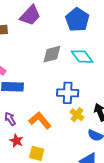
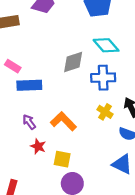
gray diamond: (52, 54) -> (73, 62), moved
blue cross: (68, 93) -> (103, 78), moved

